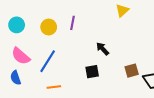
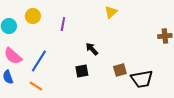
yellow circle: (49, 27) -> (33, 16), moved
orange line: (54, 87) -> (36, 86), moved, turned 40

